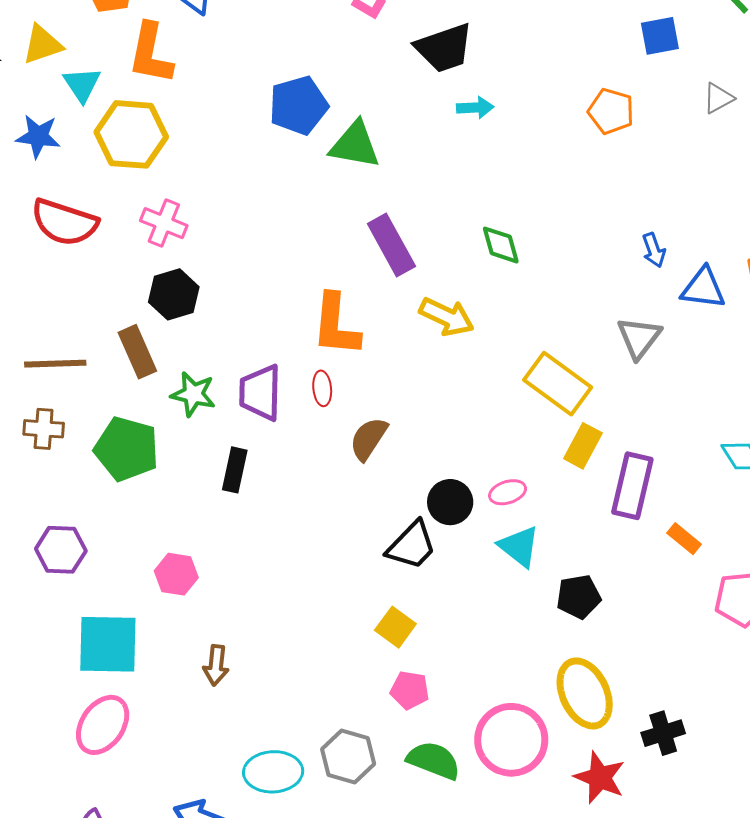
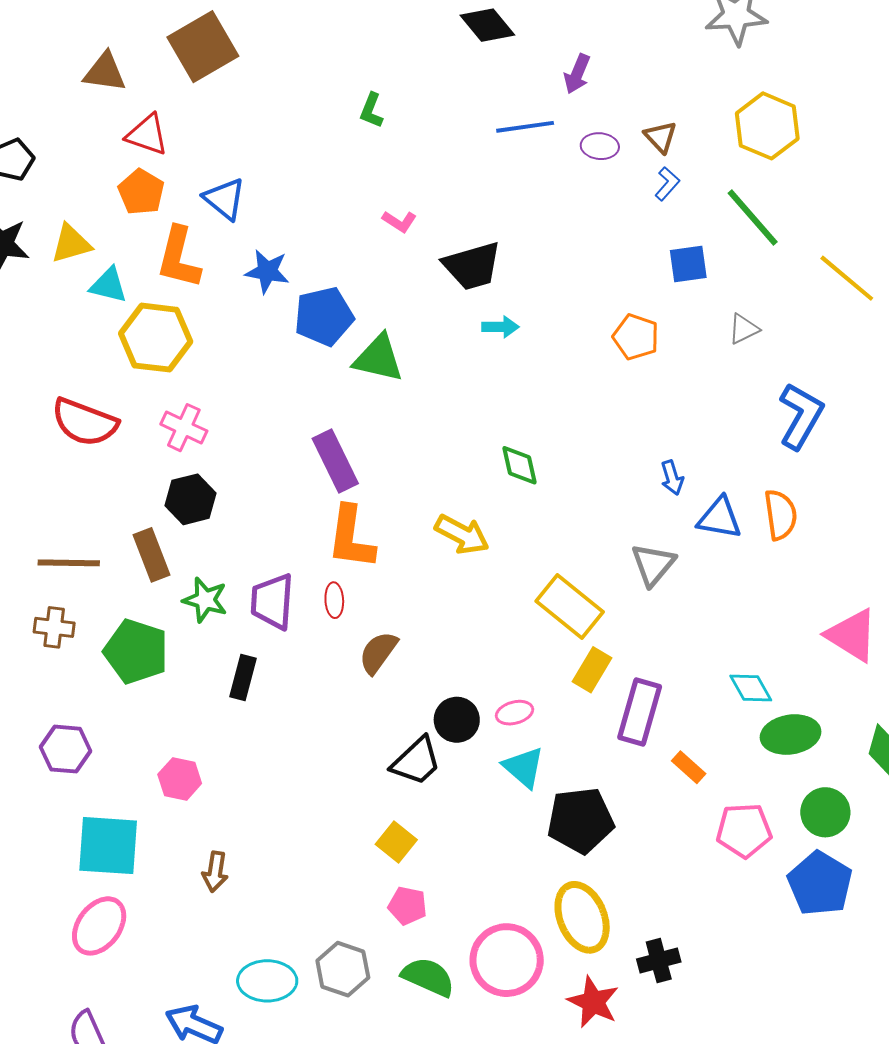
cyan triangle: (82, 84) -> (109, 285), turned -45
blue star: (38, 136) -> (267, 271), moved
purple rectangle: (391, 245) -> (335, 461), moved
black pentagon: (579, 597) -> (581, 820), size x1.5

